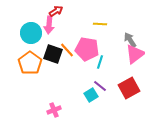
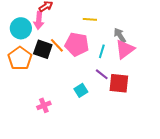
cyan line: (100, 62) -> (102, 51), moved
purple line: (100, 86) -> (102, 74), moved
red square: (129, 88) -> (119, 83), turned 35

